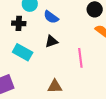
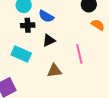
black cross: (19, 23) -> (28, 25), moved
brown triangle: (55, 86) -> (54, 71), moved

